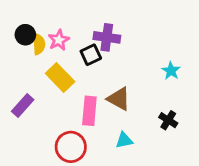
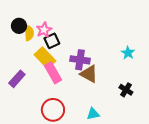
purple cross: (107, 37) -> (80, 60), moved
black square: (91, 55) -> (52, 41), moved
pink rectangle: (89, 111) -> (53, 73), moved, turned -35
cyan triangle: (124, 140) -> (93, 114), moved

